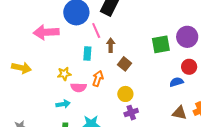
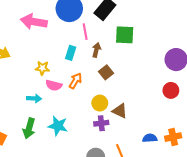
green square: (161, 44) -> (125, 35), moved
blue semicircle: (177, 82) -> (150, 138), moved
brown triangle: (179, 113) -> (120, 111), moved

